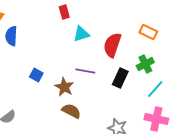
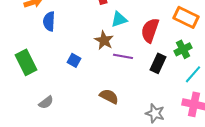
orange rectangle: (148, 32) -> (186, 17), size x1.4
brown star: (64, 87) -> (104, 40), moved

